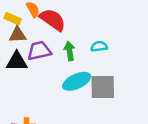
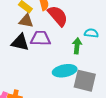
cyan semicircle: (99, 46) -> (91, 33), moved
green arrow: (70, 51) -> (77, 46), moved

